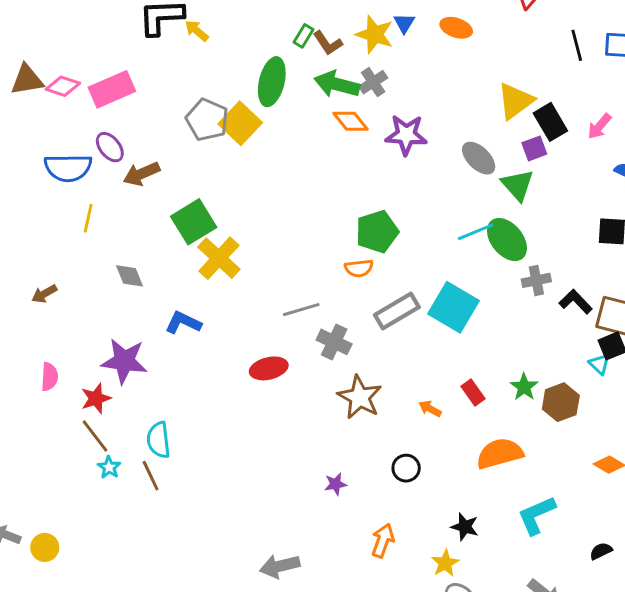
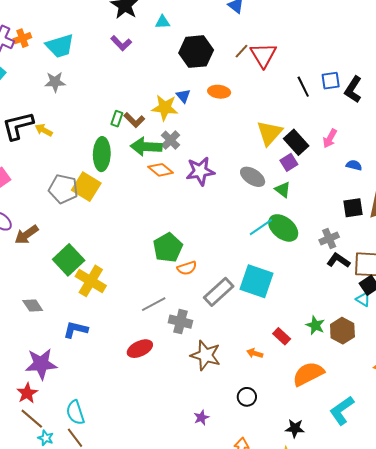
green triangle: (518, 185) -> (283, 190), size x0.7
green pentagon: (377, 232) -> (168, 248), moved
gray cross: (536, 280) -> (329, 238), moved

